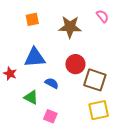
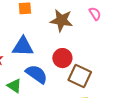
blue semicircle: (52, 83) -> (37, 74), size x1.6

